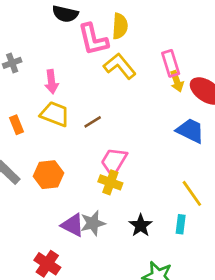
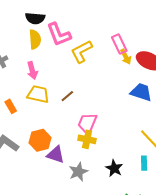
yellow semicircle: (120, 26) -> (35, 39), moved
yellow L-shape: (120, 66) -> (82, 52), turned -70
purple triangle: (73, 225) -> (56, 155), moved

